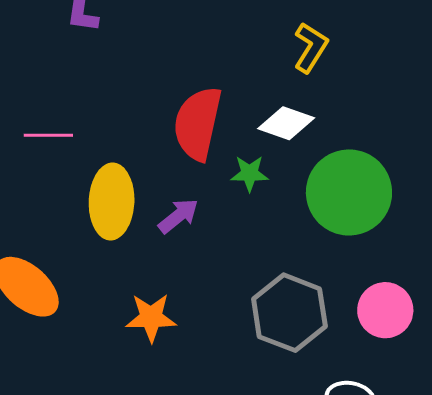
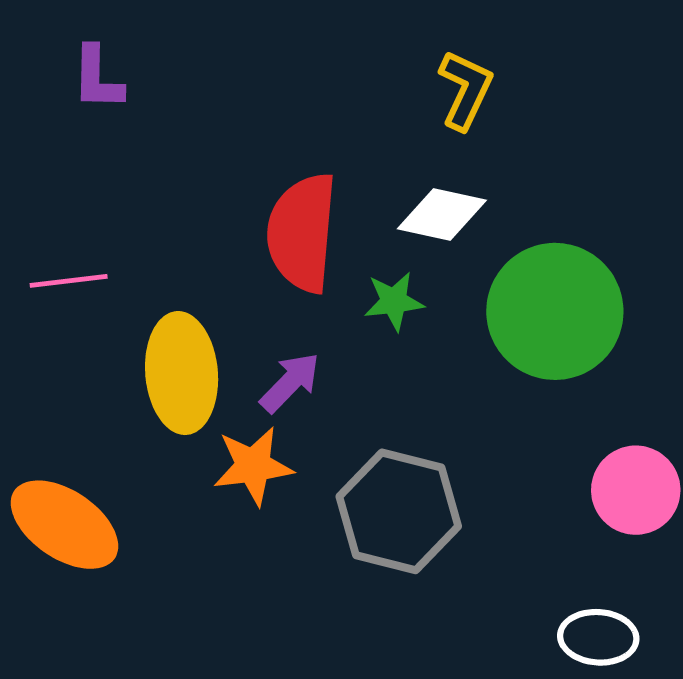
gray hexagon: (289, 313) -> (399, 511), moved
orange star: (151, 318) -> (253, 466), moved

